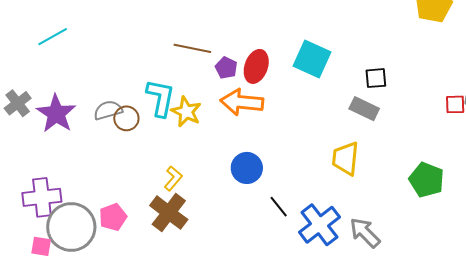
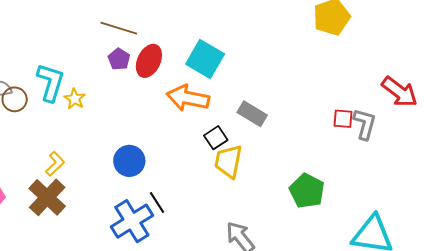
brown line: (192, 48) -> (119, 28), moved
black square: (376, 78) -> (216, 138), moved, turned -35
orange arrow: (242, 102) -> (188, 98), moved
yellow star: (186, 112) -> (75, 99), size x0.7
blue cross: (319, 225) -> (132, 221), moved

